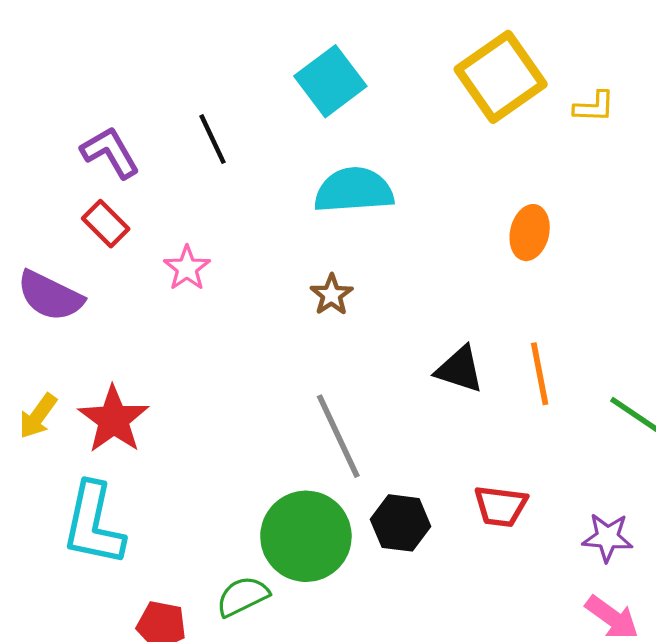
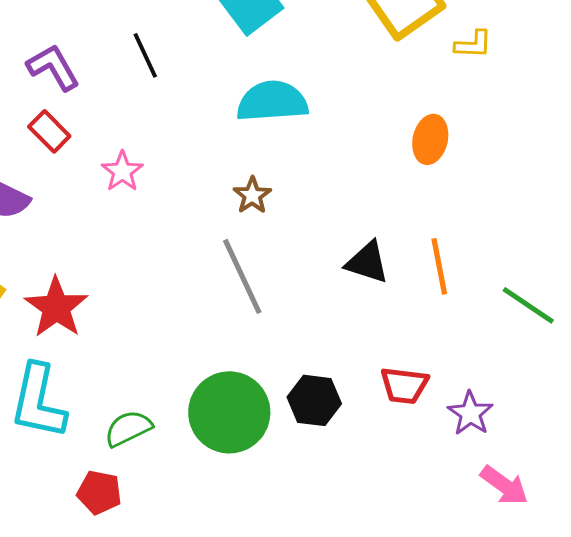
yellow L-shape: (594, 107) -> (473, 44), moved
gray line: (338, 436) -> (242, 276), moved
purple star: (607, 537) -> (470, 413), moved, turned 30
green semicircle: (243, 596) -> (128, 428), moved

